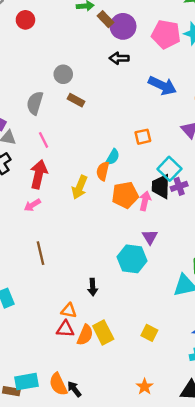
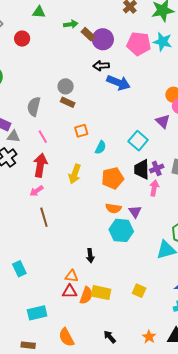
gray circle: (63, 74) -> (66, 86), moved
blue arrow: (162, 86) -> (118, 83), moved
orange square: (143, 137) -> (81, 131), moved
cyan square: (169, 169) -> (138, 141), moved
orange semicircle: (103, 171) -> (113, 208), moved, turned -91
pink arrow: (145, 201) -> (154, 188), moved
brown line: (41, 253) -> (44, 217), moved
yellow rectangle: (103, 332) -> (101, 293), turned -48
cyan rectangle: (26, 382) -> (37, 313), moved
orange star: (145, 387) -> (149, 337), moved
black arrow: (74, 389) -> (110, 337), moved

